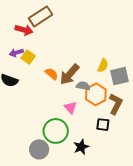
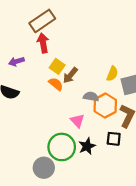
red arrow: (24, 30) -> (43, 43), moved, turned -114
yellow square: (28, 57) -> (57, 66), moved
brown arrow: (70, 74) -> (70, 75), moved, size x0.7
black star: (81, 147) -> (87, 146), moved

